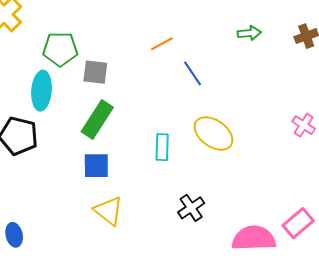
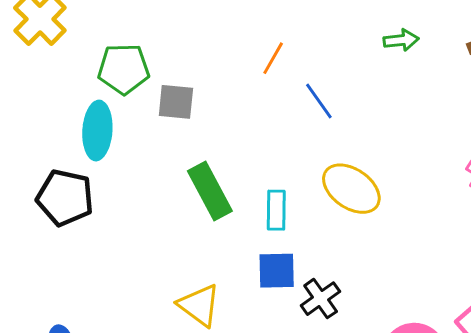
orange line: (162, 44) -> (273, 58), turned -30
green rectangle: (97, 119) -> (210, 191), moved, turned -60
blue square: (96, 166) -> (277, 271), moved

